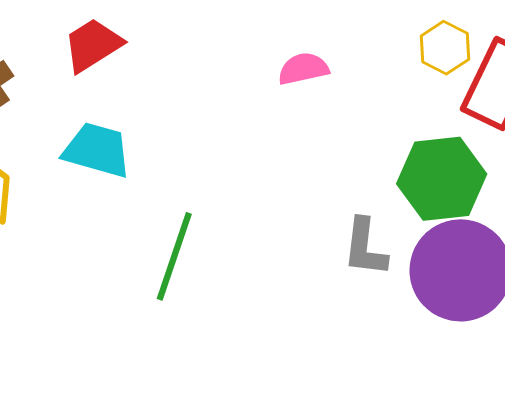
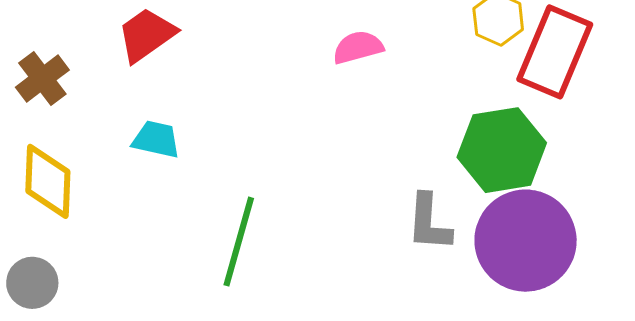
cyan trapezoid: (97, 150) -> (156, 139), size x0.7

